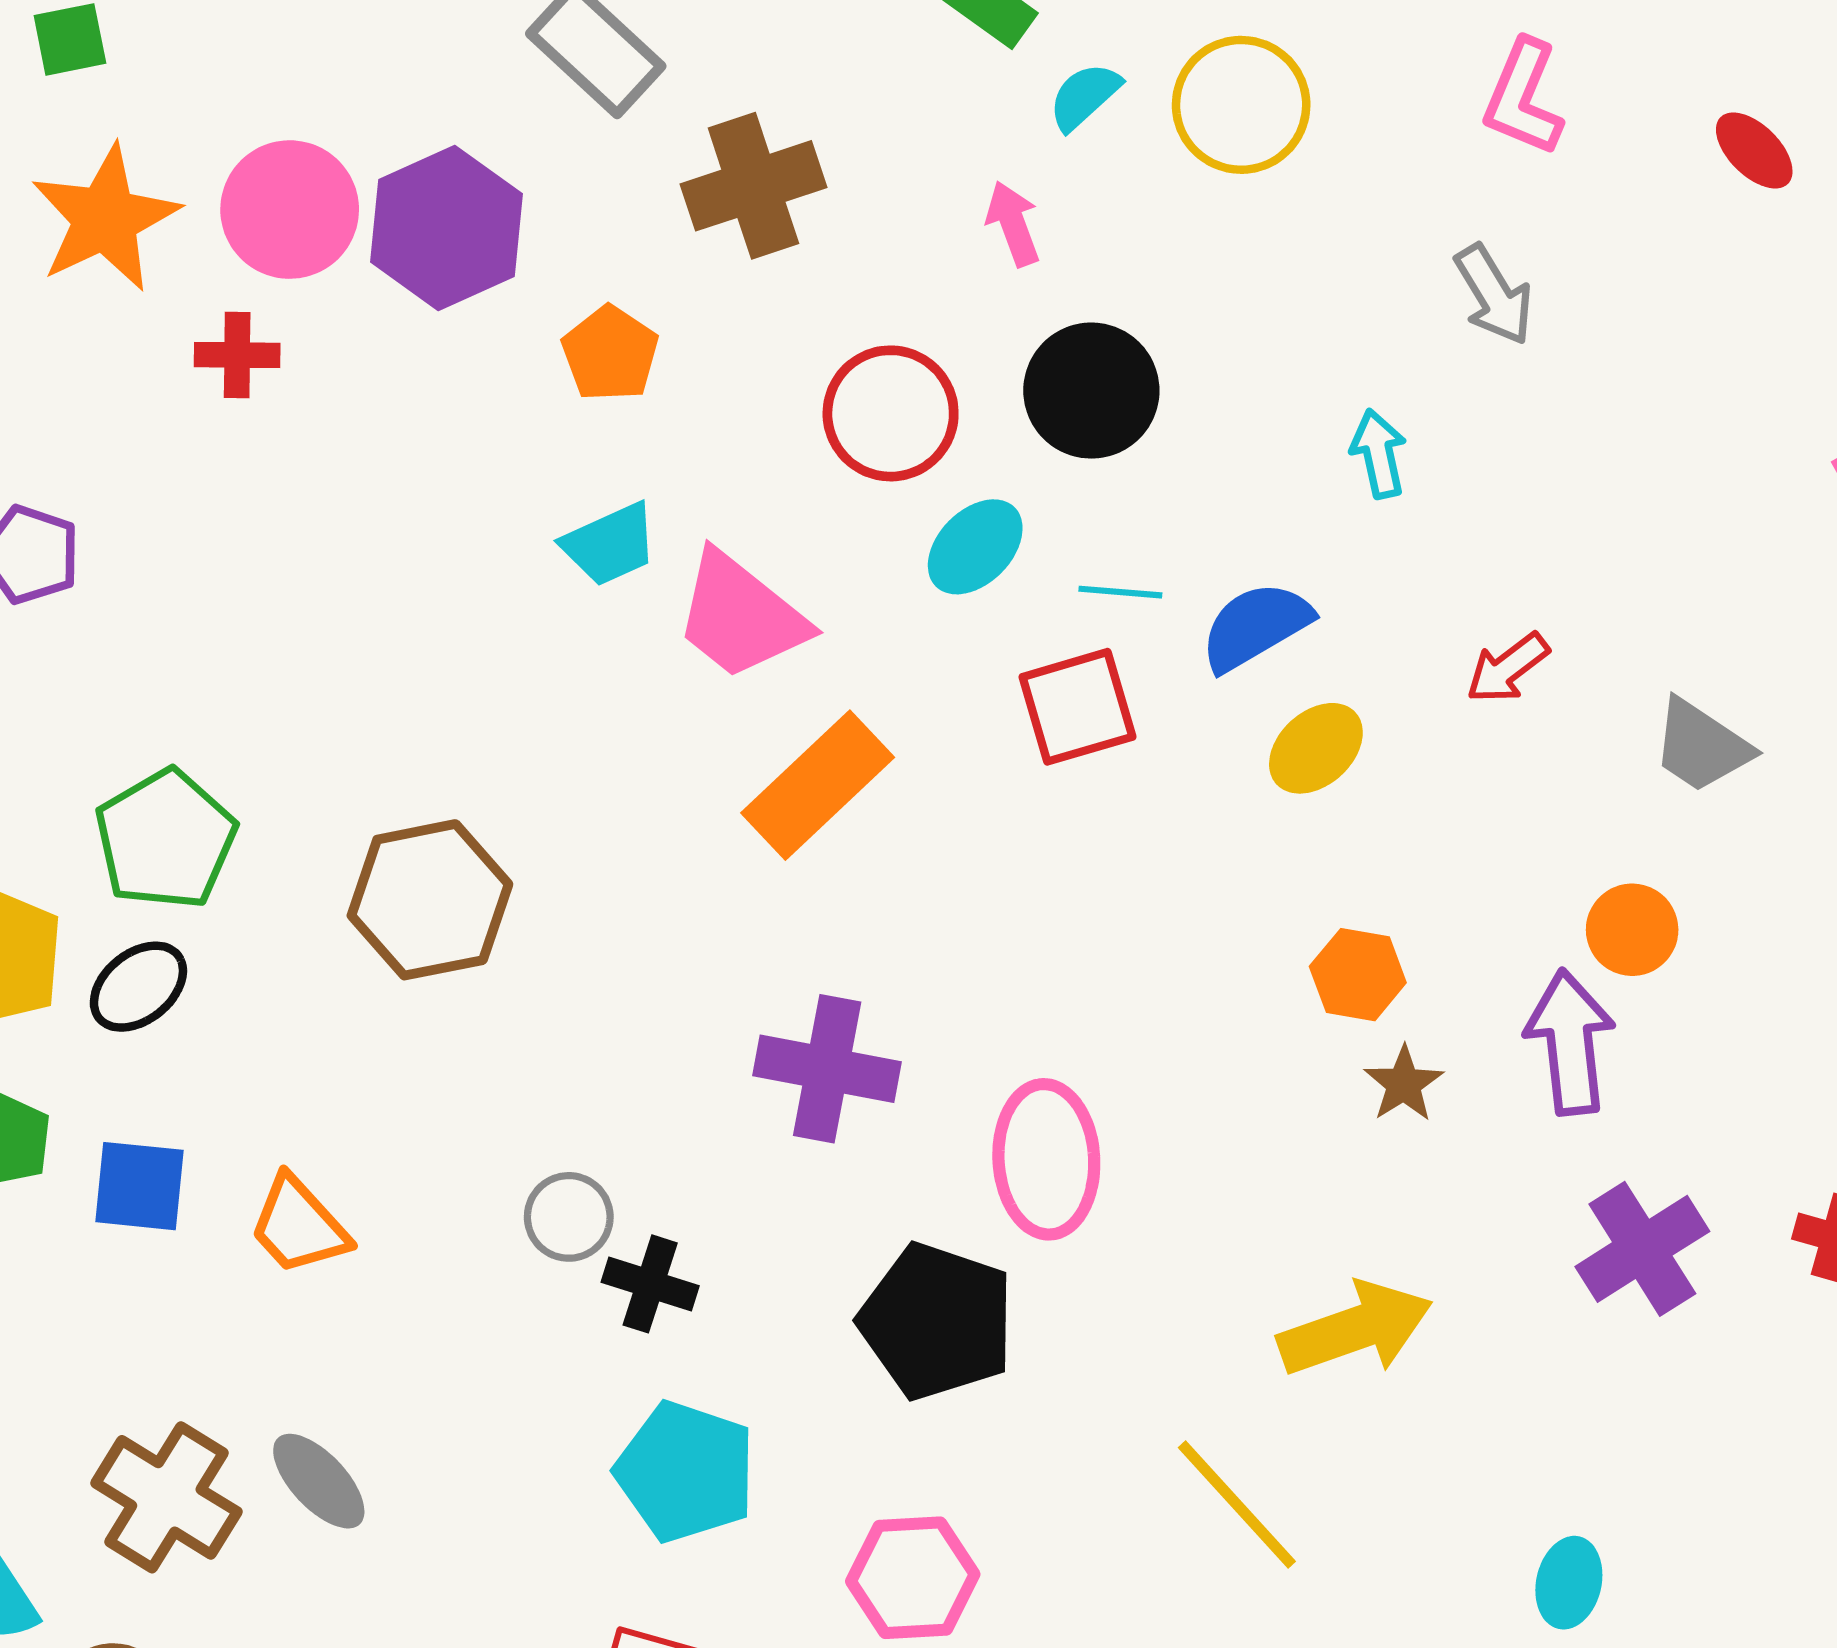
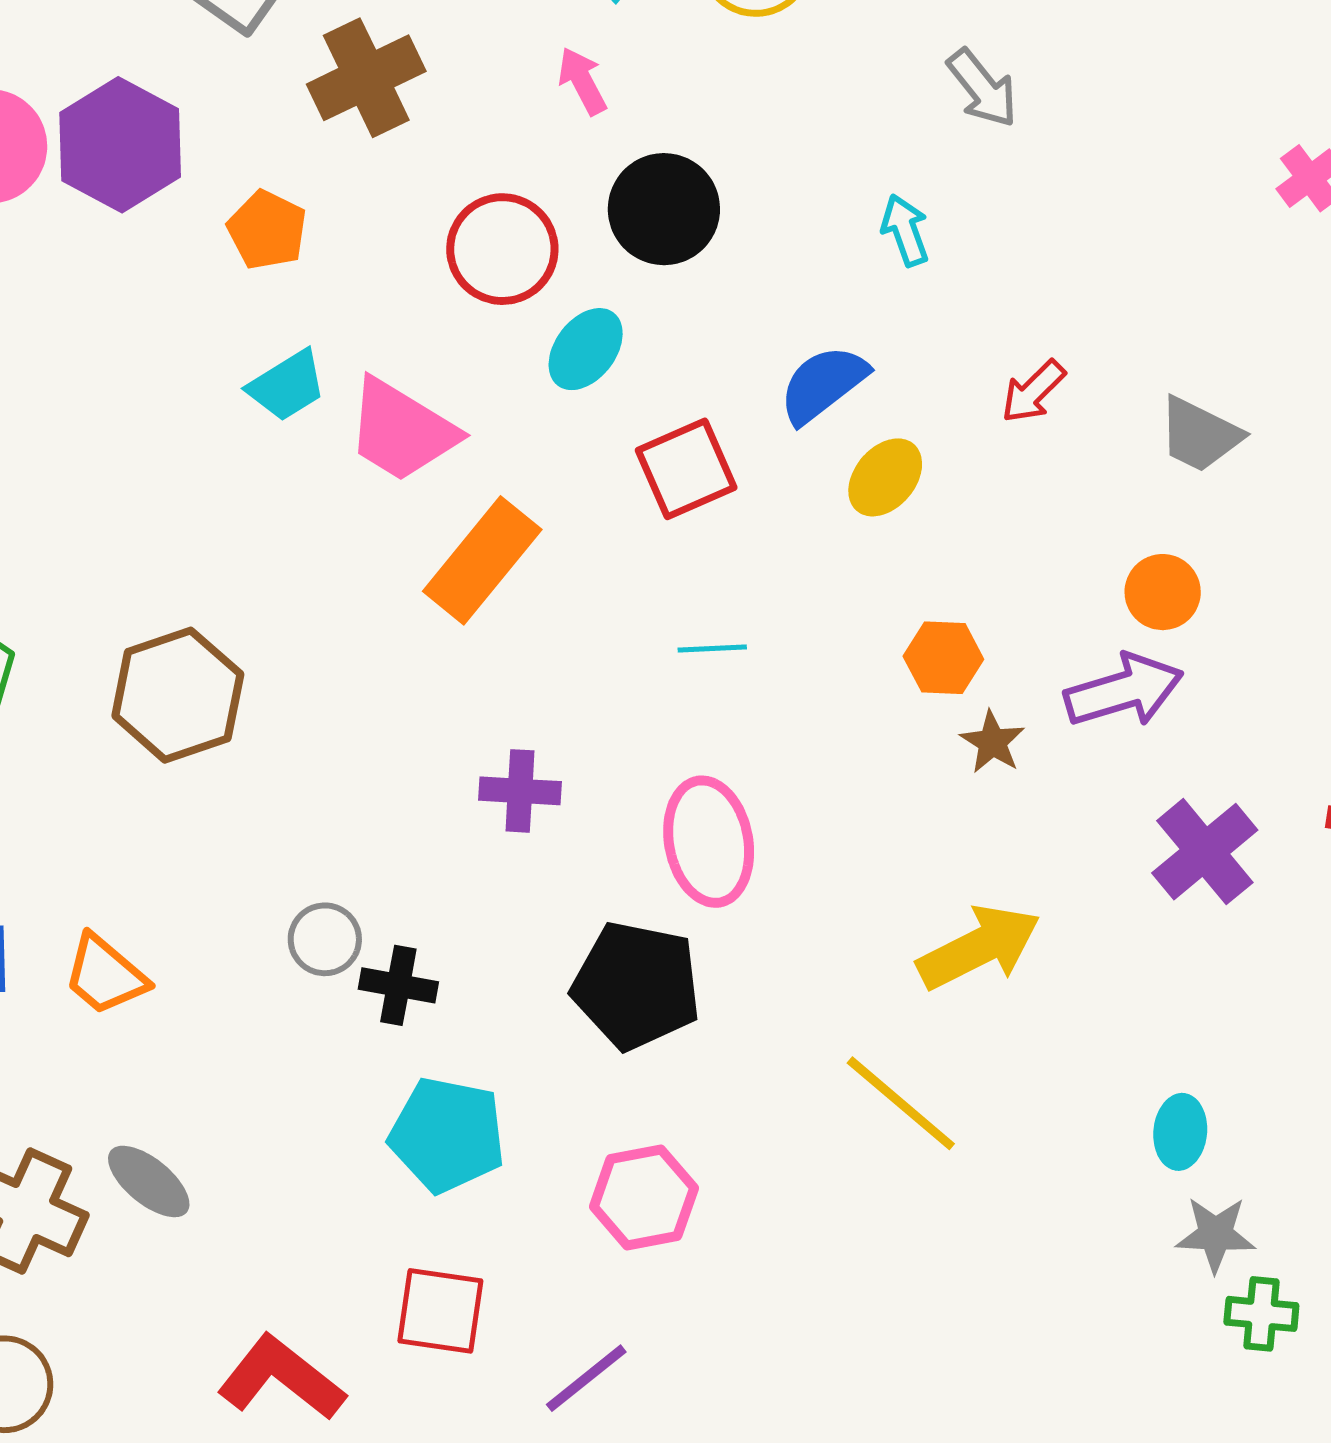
cyan line: (1120, 592) -> (712, 649), moved
purple arrow: (1570, 1042) -> (1124, 691), turned 87
purple cross: (827, 1069) -> (520, 791), size x0.7

